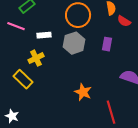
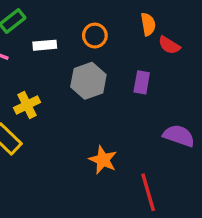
orange circle: (78, 15) -> (95, 36), size x0.6
white rectangle: (44, 35) -> (45, 45), moved

